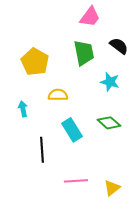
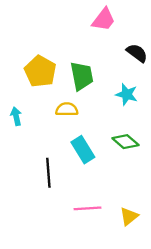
green trapezoid: (84, 53) -> (82, 76), moved
cyan arrow: (23, 109) -> (16, 116), moved

